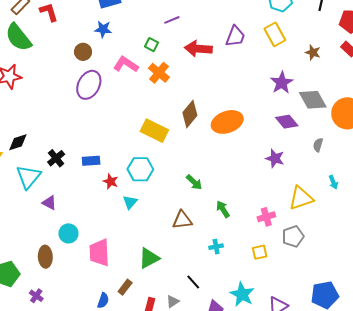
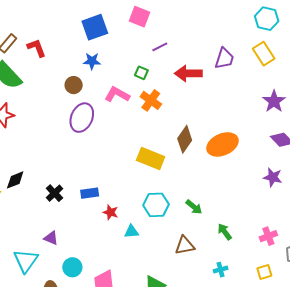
cyan hexagon: (140, 169) -> (156, 205), moved
cyan triangle: (28, 177) -> (26, 261), moved
cyan triangle: (130, 202) -> (131, 232), turned 49

